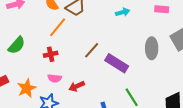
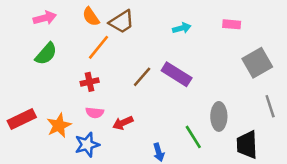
green semicircle: (17, 45) -> (46, 54), moved
gray ellipse: (152, 48) -> (219, 116), moved
purple rectangle: (117, 63) -> (177, 74), moved

